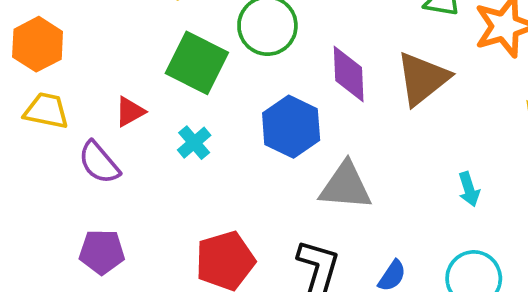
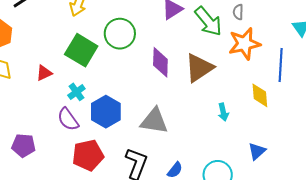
blue hexagon: (291, 127) -> (106, 112), moved
purple semicircle: (99, 163) -> (68, 119), moved
cyan arrow: (469, 189) -> (223, 112), moved

